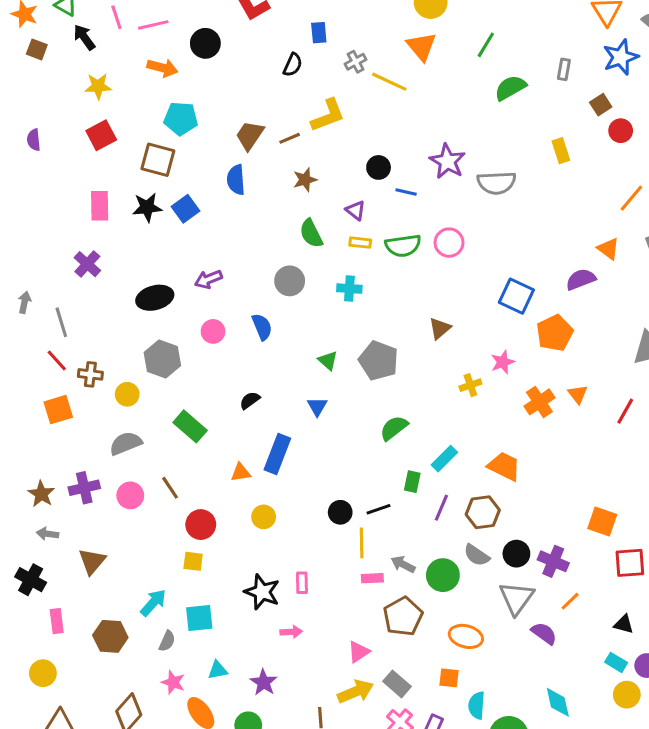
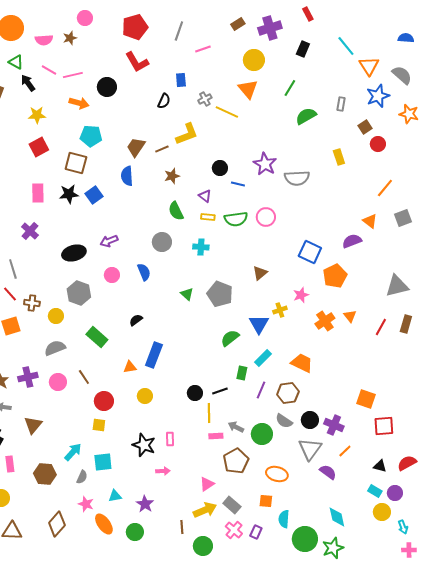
pink line: (116, 17) -> (49, 70), turned -42
blue triangle: (317, 407) -> (259, 324), moved, size x1.5

